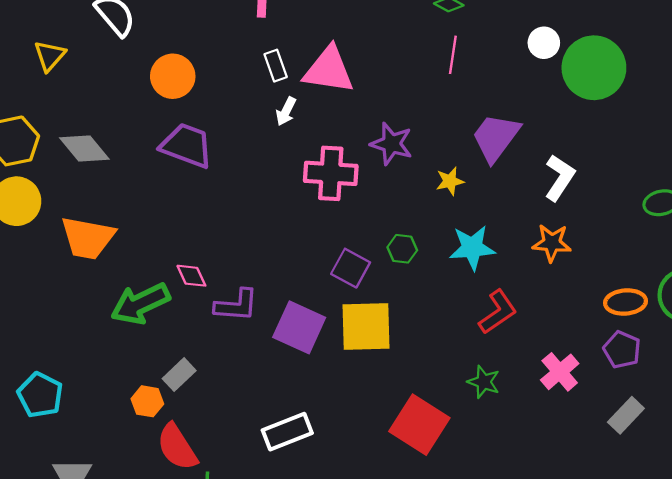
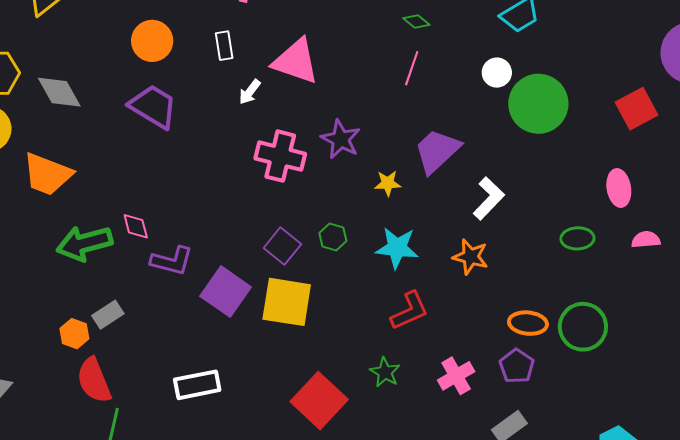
white rectangle: (276, 66) -> (224, 46), moved

